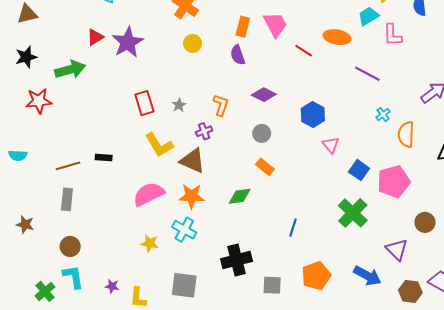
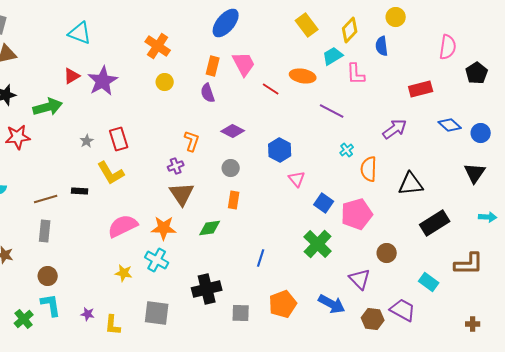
gray star: (179, 105) -> (87, 141), moved
yellow L-shape: (159, 145) -> (111, 173), moved
brown triangle: (193, 161) -> (182, 194), moved, turned 32
orange rectangle: (265, 167) -> (234, 200), turned 60

